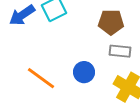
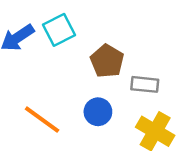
brown pentagon: (111, 22) -> (107, 61), moved, turned 30

